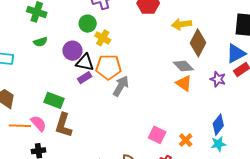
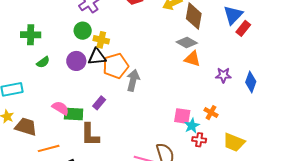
black triangle: (85, 63) -> (97, 57), moved
purple rectangle: (85, 78) -> (99, 103), moved
purple star: (218, 79) -> (223, 75), moved
pink semicircle: (38, 123) -> (60, 108), moved
blue diamond: (218, 125) -> (251, 82), moved
cyan star: (218, 144) -> (192, 126), moved

